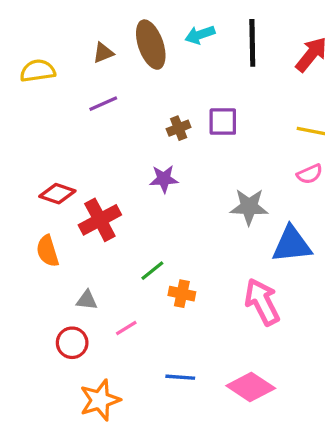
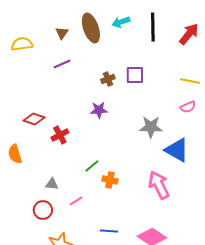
brown triangle: (103, 53) -> (62, 33), turned -32
red cross: (100, 220) -> (60, 135), size x0.7
blue triangle: (292, 244) -> (177, 150), turned 36
orange semicircle: (48, 251) -> (15, 154), moved

